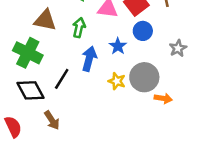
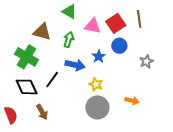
blue arrow: (89, 59) -> (75, 65), turned 84
gray circle: (144, 77) -> (97, 107), moved

